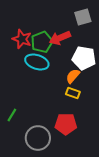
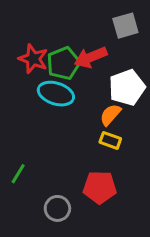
white pentagon: (84, 58) -> (127, 88), turned -30
gray circle: (38, 138) -> (57, 208), size x0.7

